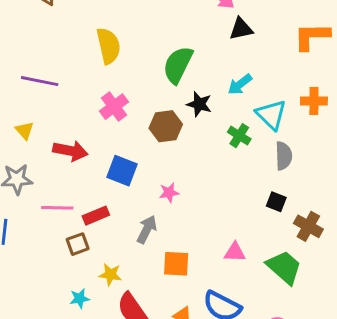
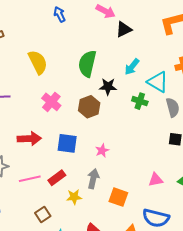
brown square: (78, 244) -> (43, 215), moved
orange square: (176, 264) -> (118, 197), turned 30
yellow star: (110, 275) -> (74, 197), moved

